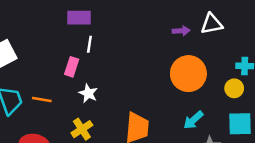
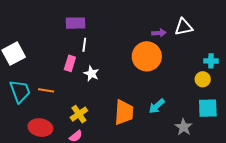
orange circle: (188, 74) -> (147, 56), moved
white star: (88, 93) -> (91, 74), moved
cyan arrow: (193, 120) -> (157, 106), moved

